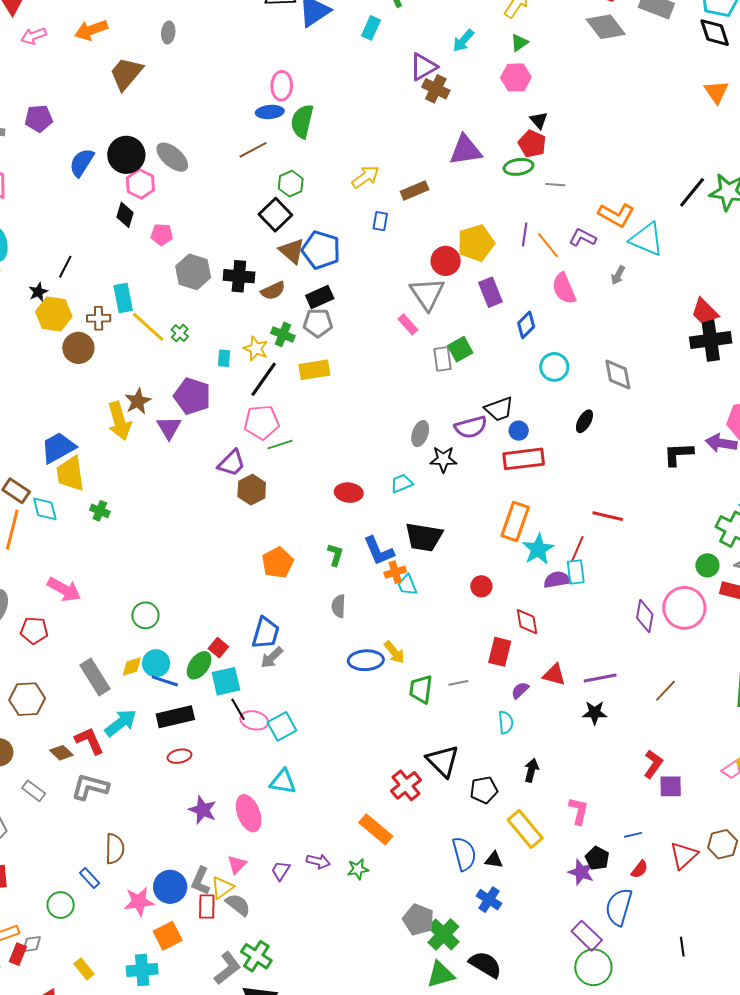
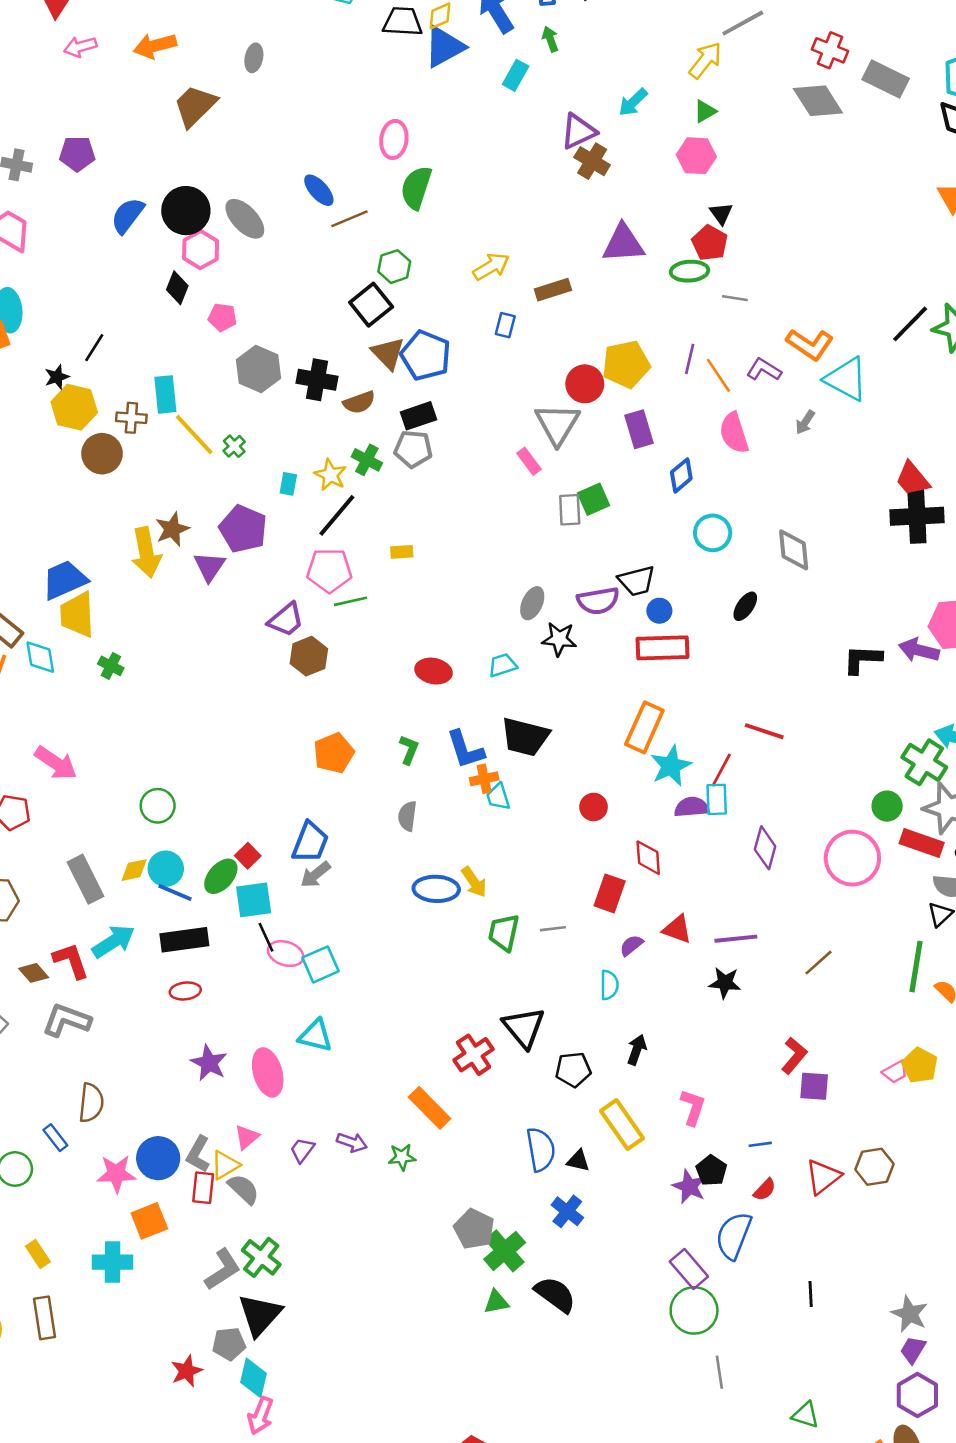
blue ellipse: (270, 112) -> (319, 190), moved, turned 48
yellow rectangle: (314, 370) -> (402, 552), moved, size x0.6
purple diamond: (645, 616) -> (765, 848), moved
green triangle: (441, 974) -> (496, 1302), size x0.7

